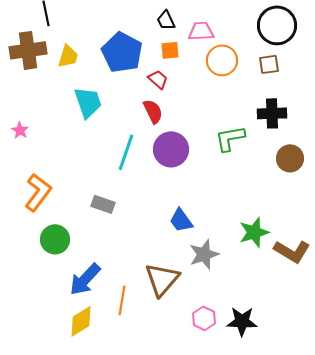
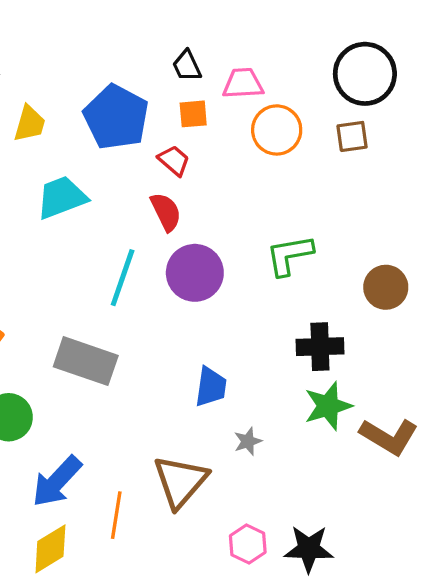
cyan trapezoid: (88, 102) -> (62, 197), turned -92
black cross: (272, 113) -> (320, 347), moved
gray rectangle: (103, 204) -> (86, 361), size x1.6
blue trapezoid: (181, 220) -> (211, 387), turned -136
gray star: (204, 254) -> (248, 441), size x0.6

